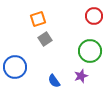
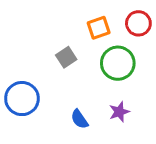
orange square: (38, 19) -> (99, 28), moved
green circle: (90, 51) -> (118, 63), moved

